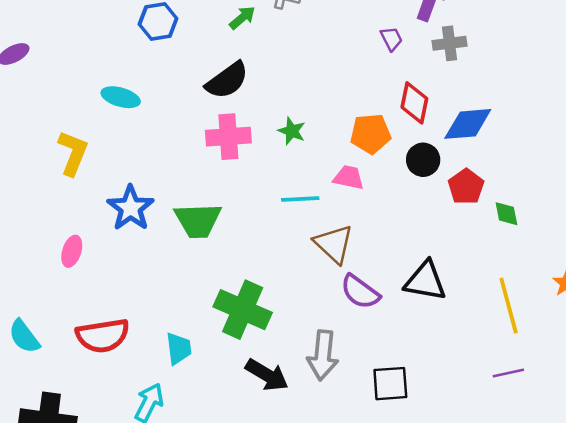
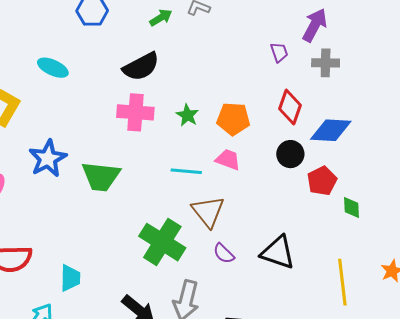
orange pentagon: (370, 134) -> (233, 119), moved
purple semicircle: (360, 292) -> (224, 253), size x0.7
green cross: (243, 310) -> (162, 242), moved

